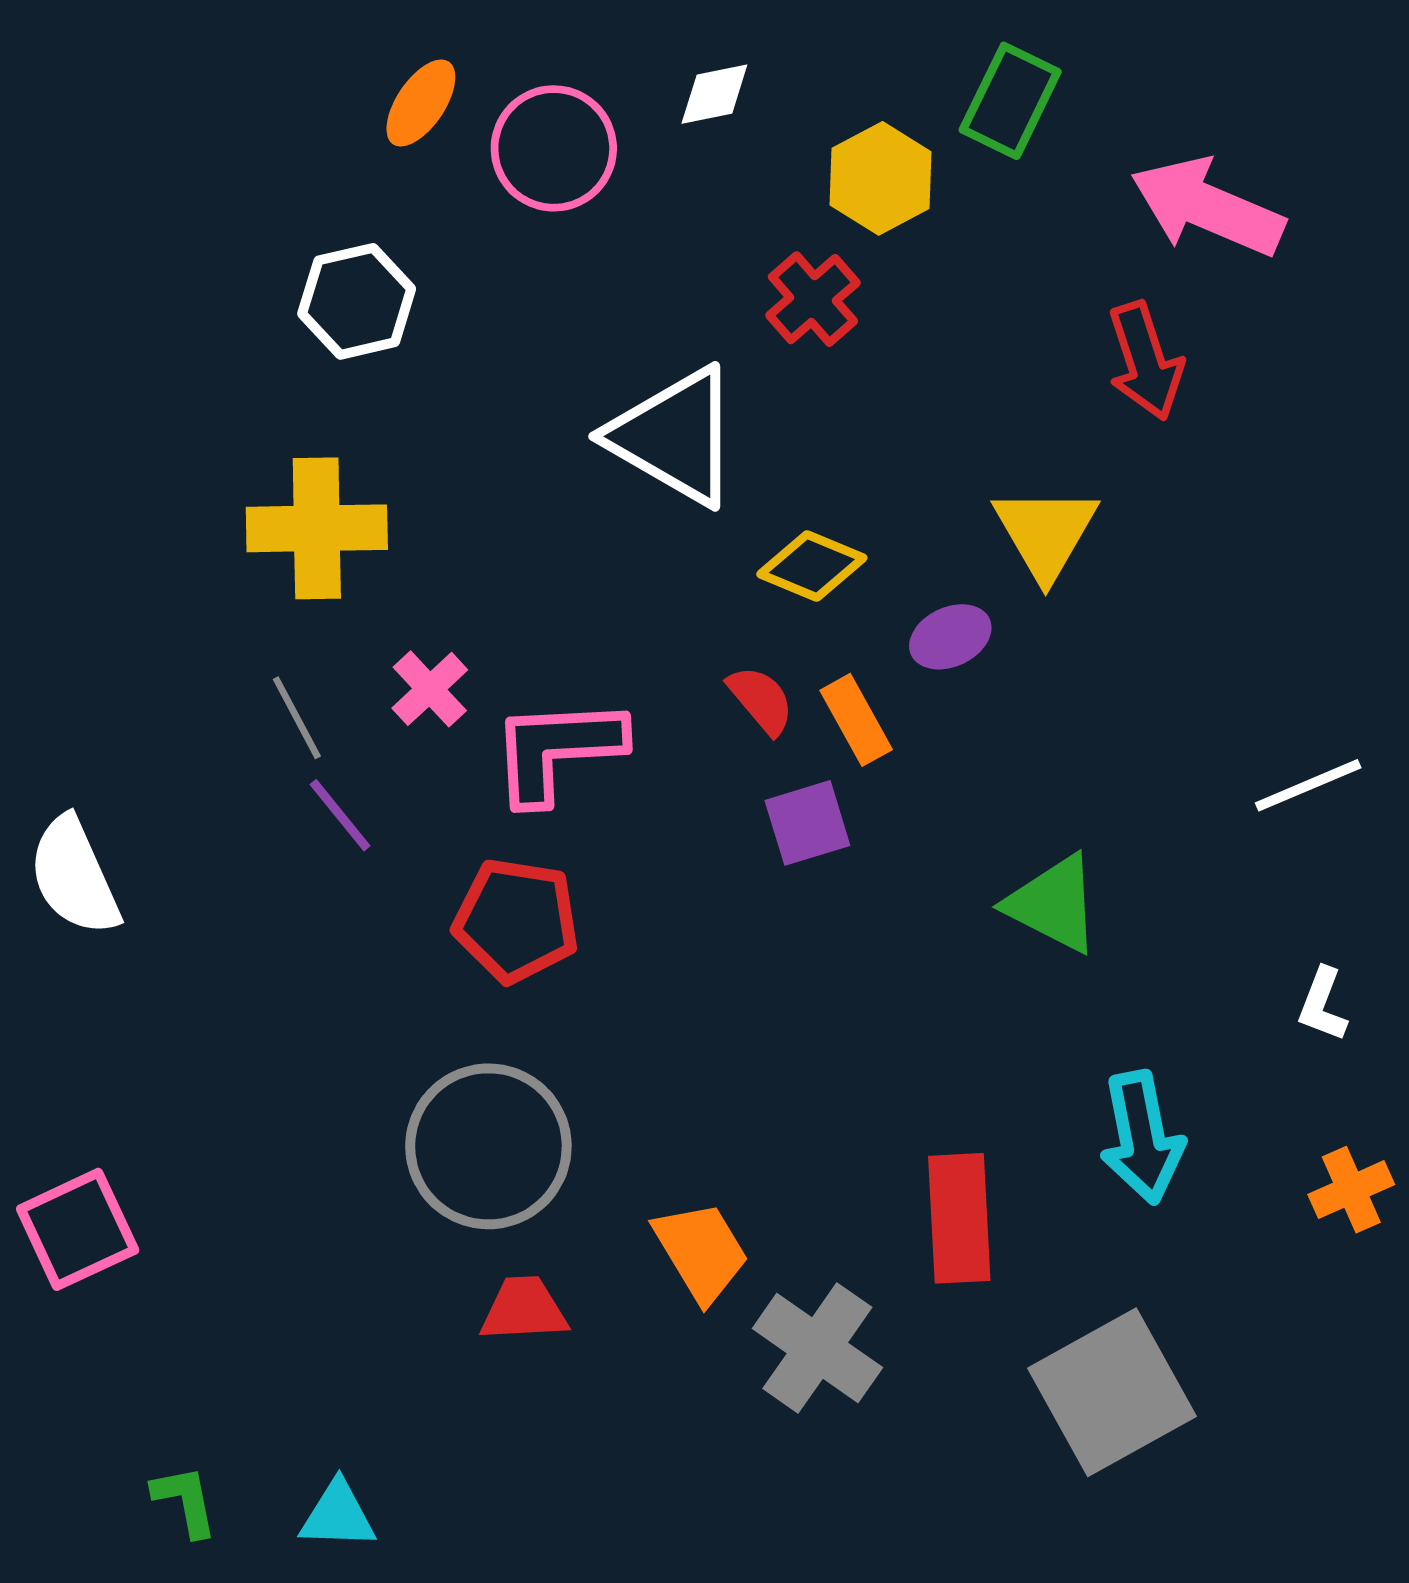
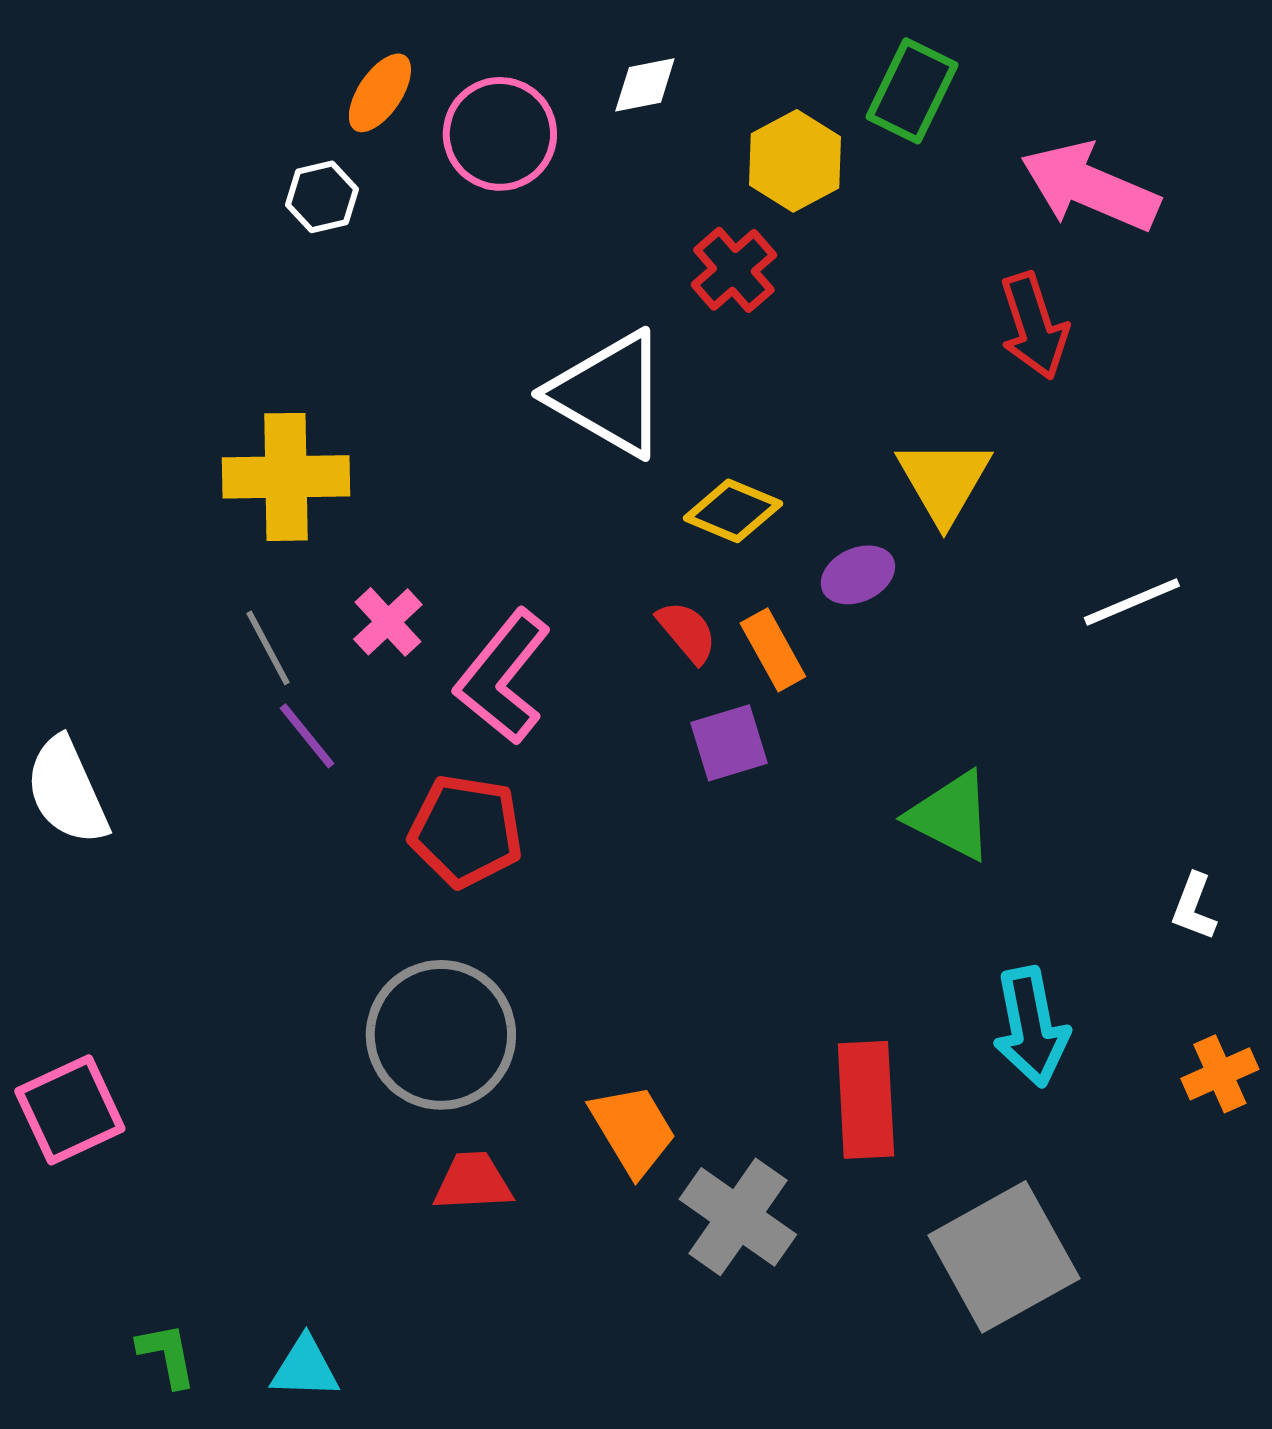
white hexagon: (357, 301) -> (322, 197), moved, size x0.7
pink L-shape: (557, 750) -> (503, 677), turned -48
white line: (1308, 785) -> (1132, 602), moved

